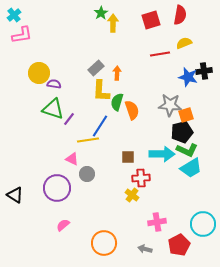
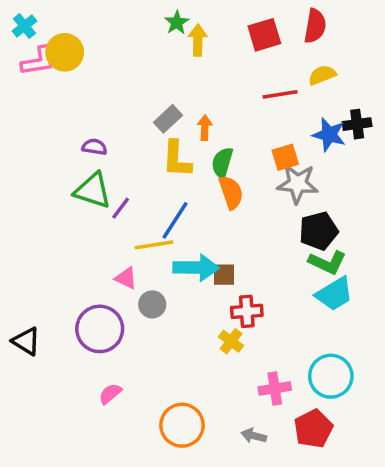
yellow circle: (39, 73) -> (65, 52), moved
green semicircle: (117, 102) -> (222, 163), moved
orange square: (186, 115) -> (285, 157), moved
cyan arrow: (162, 154) -> (196, 268), moved
cyan circle: (203, 224) -> (331, 376), moved

